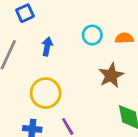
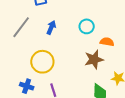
orange semicircle: (124, 38) -> (107, 42), moved

